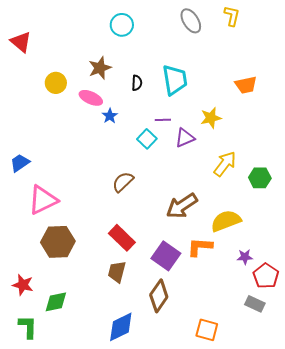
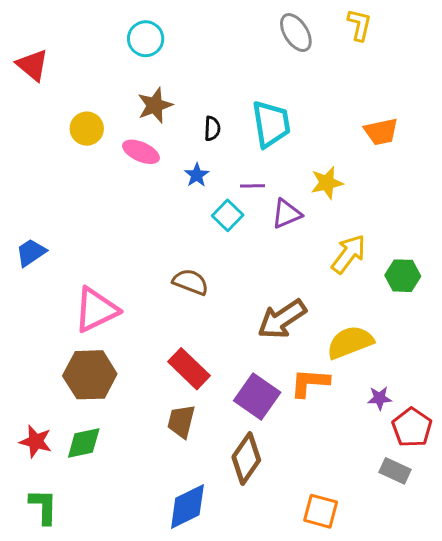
cyan circle: (122, 25) -> (146, 39), moved
blue star: (110, 116) -> (197, 175), moved
brown semicircle: (123, 182) -> (191, 282), turned 65
pink triangle: (43, 200) -> (96, 310), moved
green diamond: (56, 302) -> (84, 443), moved

